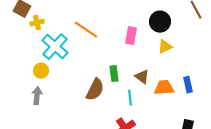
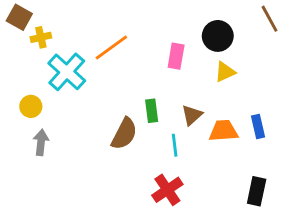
orange line: (86, 30) -> (111, 47), turned -70
yellow circle: (41, 71) -> (31, 106), moved
brown triangle: (142, 77) -> (192, 115), turned 42

